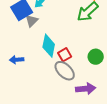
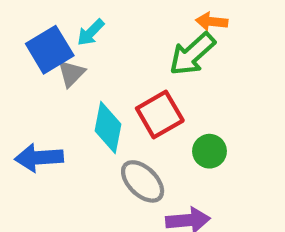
red square: (65, 55) -> (160, 114), moved, size x1.5
blue arrow: (17, 60) -> (39, 158), size x1.5

